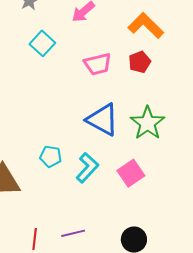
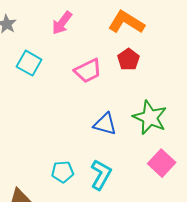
blue triangle: (102, 120) -> (105, 124), size x0.7
pink square: (131, 173) -> (162, 163), moved

